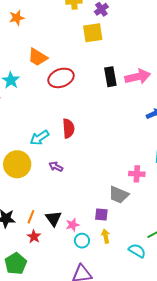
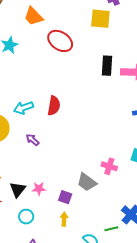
orange trapezoid: (38, 57) -> (33, 16), moved
red ellipse: (61, 78) -> (60, 41), moved, turned 40
pink star: (73, 225) -> (39, 189), moved
cyan circle: (82, 241) -> (26, 217), moved

